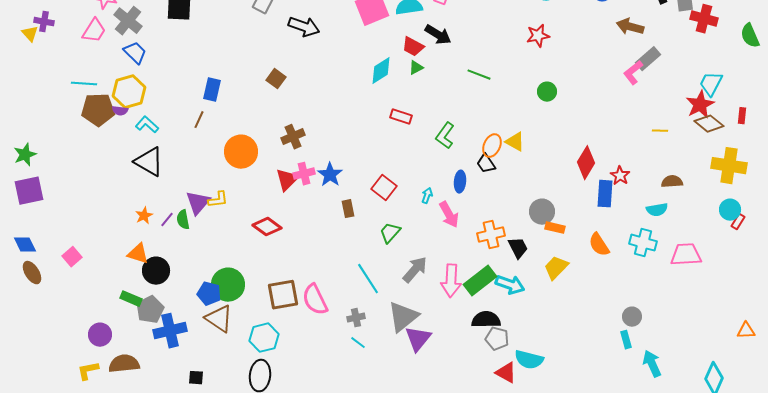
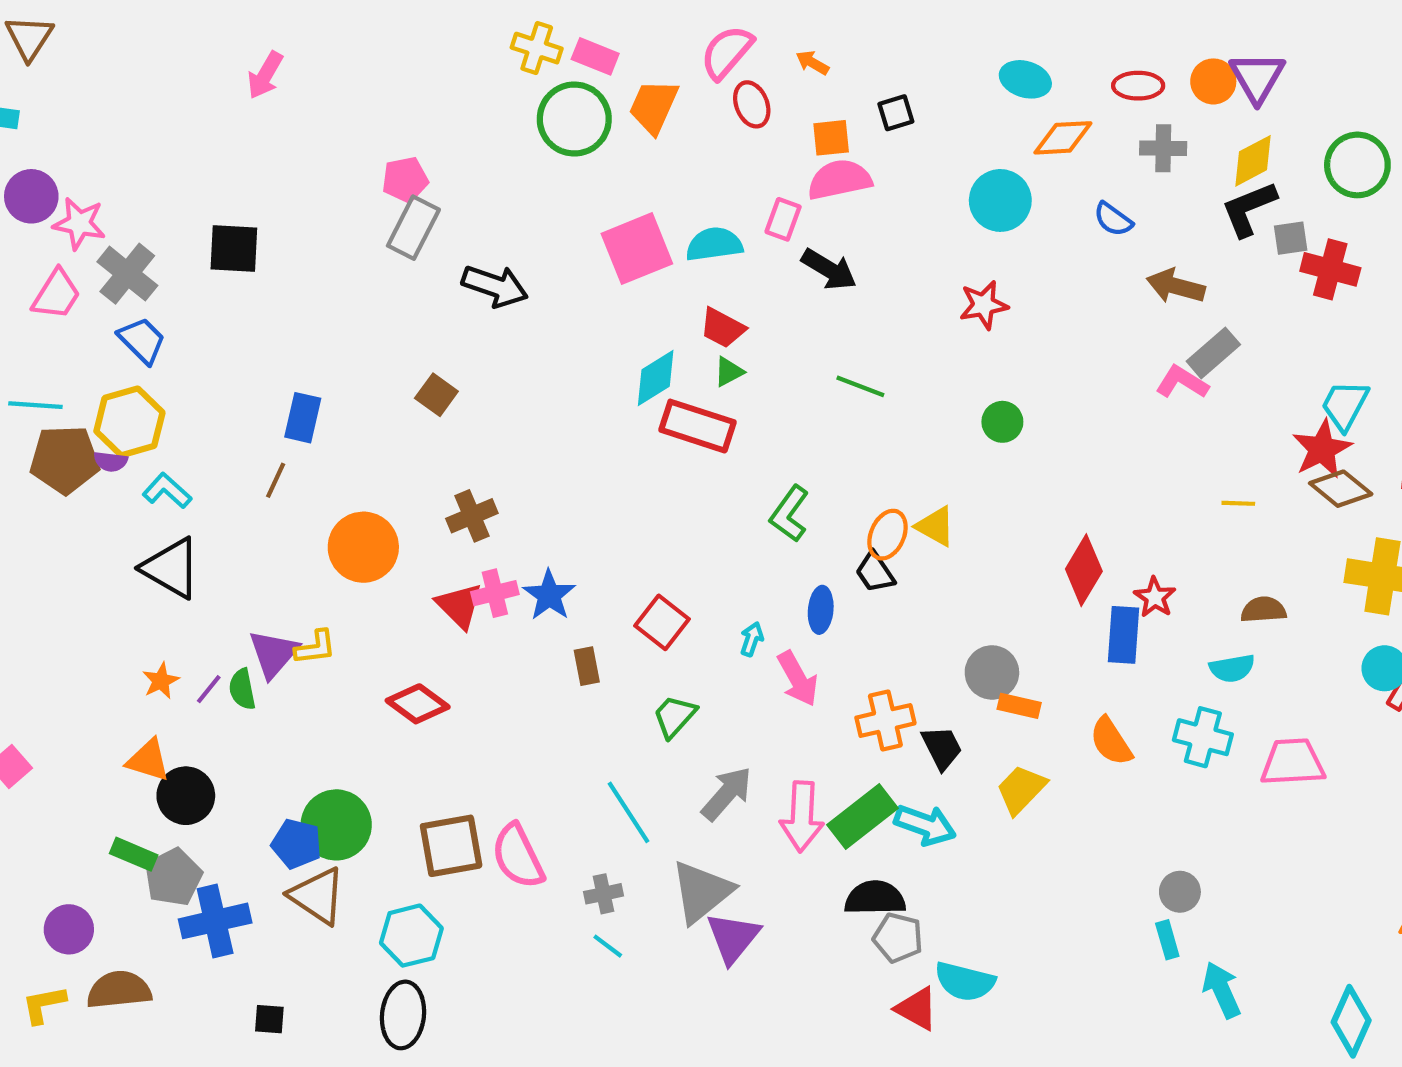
black arrow: (438, 35) -> (829, 269), moved
pink L-shape: (633, 73) -> (1182, 382), turned 70
red rectangle: (401, 117) -> (697, 426), moved, size x1.6
red triangle: (287, 180) -> (459, 606), turned -30

